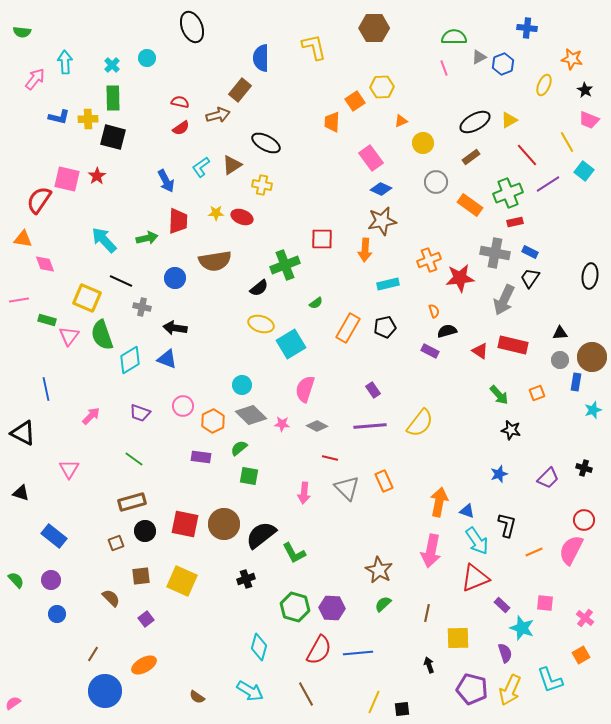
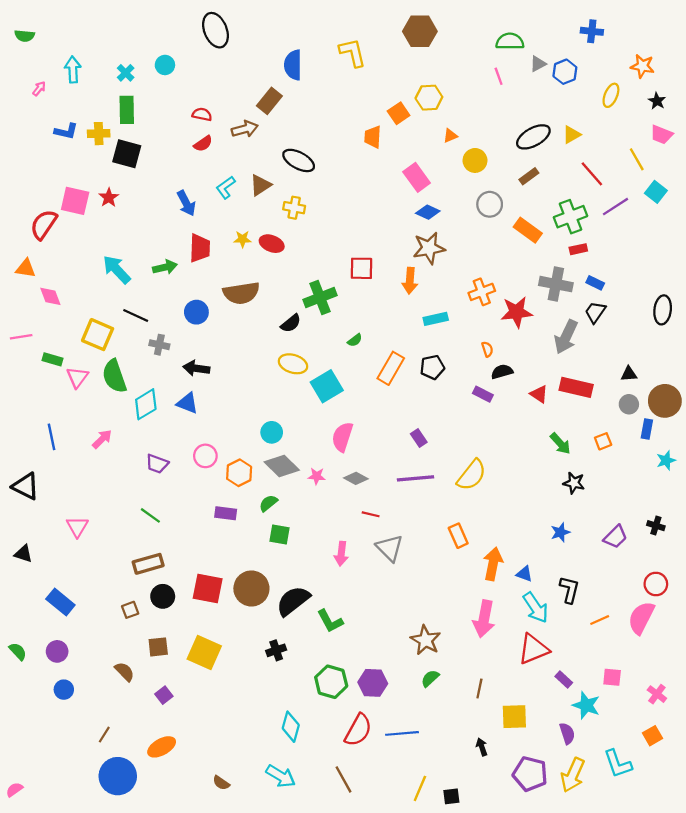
pink arrow: (35, 79) -> (39, 89), size x0.6
pink arrow: (91, 416) -> (102, 439), moved
orange rectangle: (384, 481) -> (458, 536), moved

